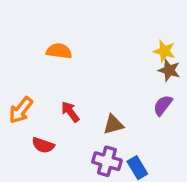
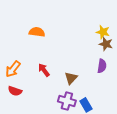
purple semicircle: (163, 105) -> (102, 66), turned 152
brown triangle: (113, 125) -> (71, 78), turned -32
red semicircle: (43, 145) -> (15, 91), moved

